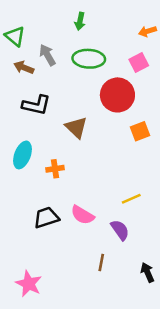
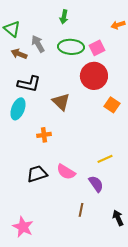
pink square: (139, 62) -> (97, 48), moved
orange square: (140, 131) -> (112, 105), turned -35
cyan ellipse: (22, 155) -> (18, 109), moved

